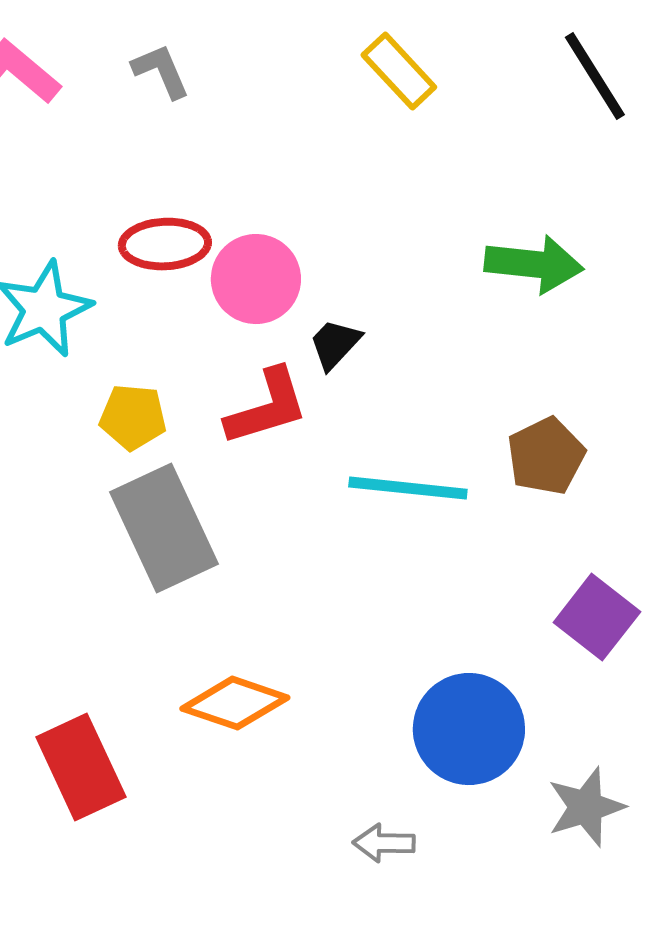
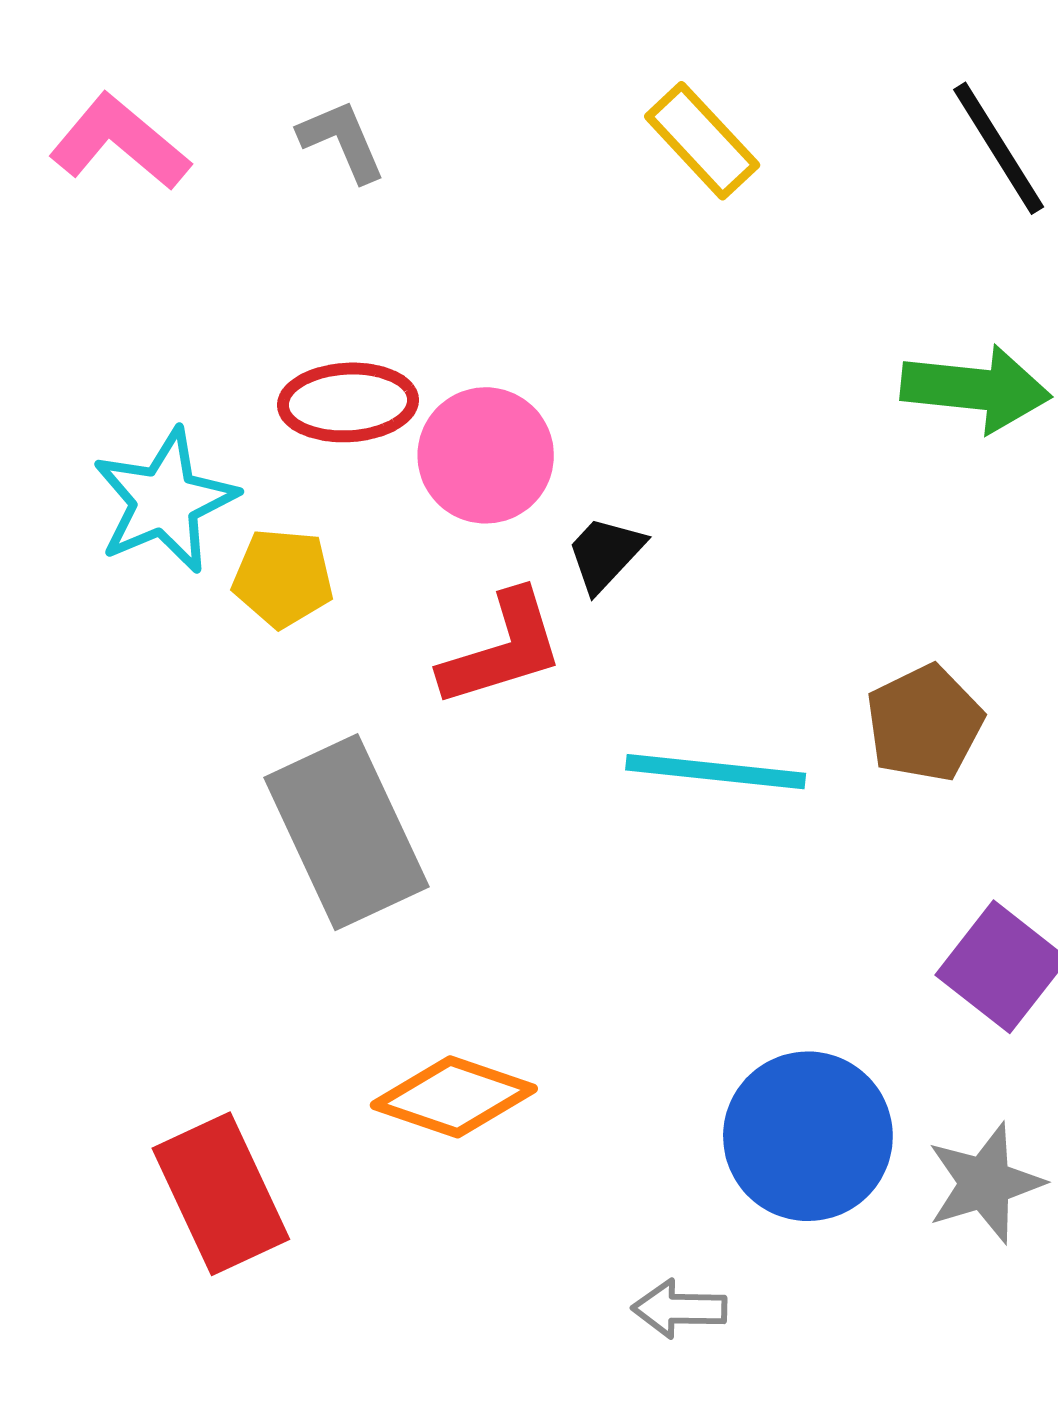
green arrow: (534, 264) -> (976, 389), moved
yellow pentagon: (133, 417) -> (283, 578), moved
gray star: (586, 807) -> (985, 1183), moved

